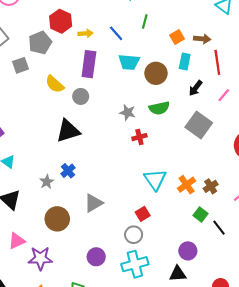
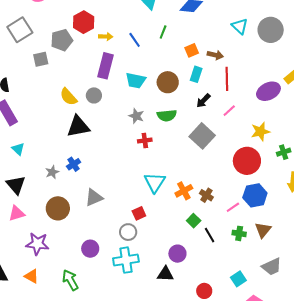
cyan trapezoid: (129, 62) -> (136, 80), moved
yellow semicircle: (55, 84) -> (68, 97), moved
brown cross: (211, 186) -> (206, 195), turned -32
pink triangle: (17, 241) -> (17, 213), moved

